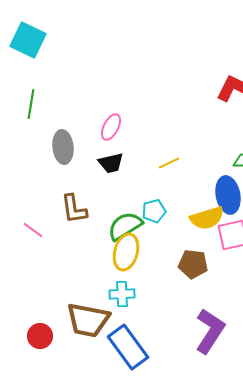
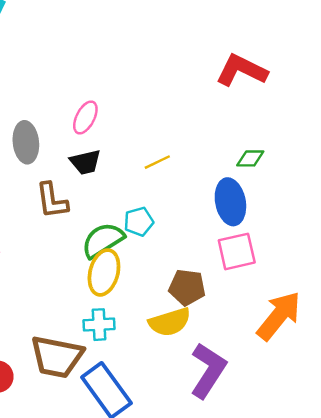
brown L-shape: (74, 209) -> (52, 201), moved
yellow semicircle: (207, 218) -> (170, 322), moved

